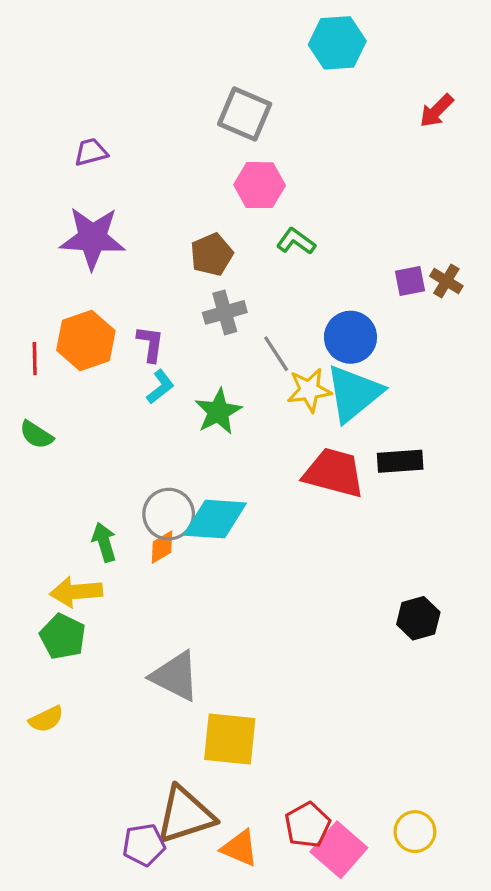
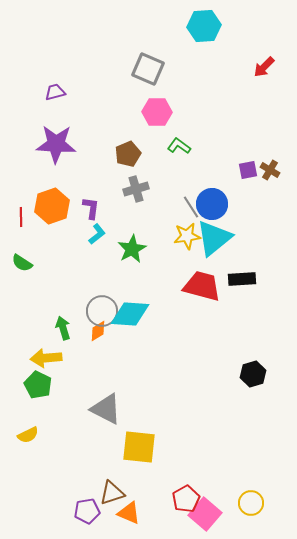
gray line: (276, 354) -> (191, 207), moved
brown triangle: (185, 815) -> (112, 493), size x0.7
orange triangle: (240, 848) -> (129, 513), moved

